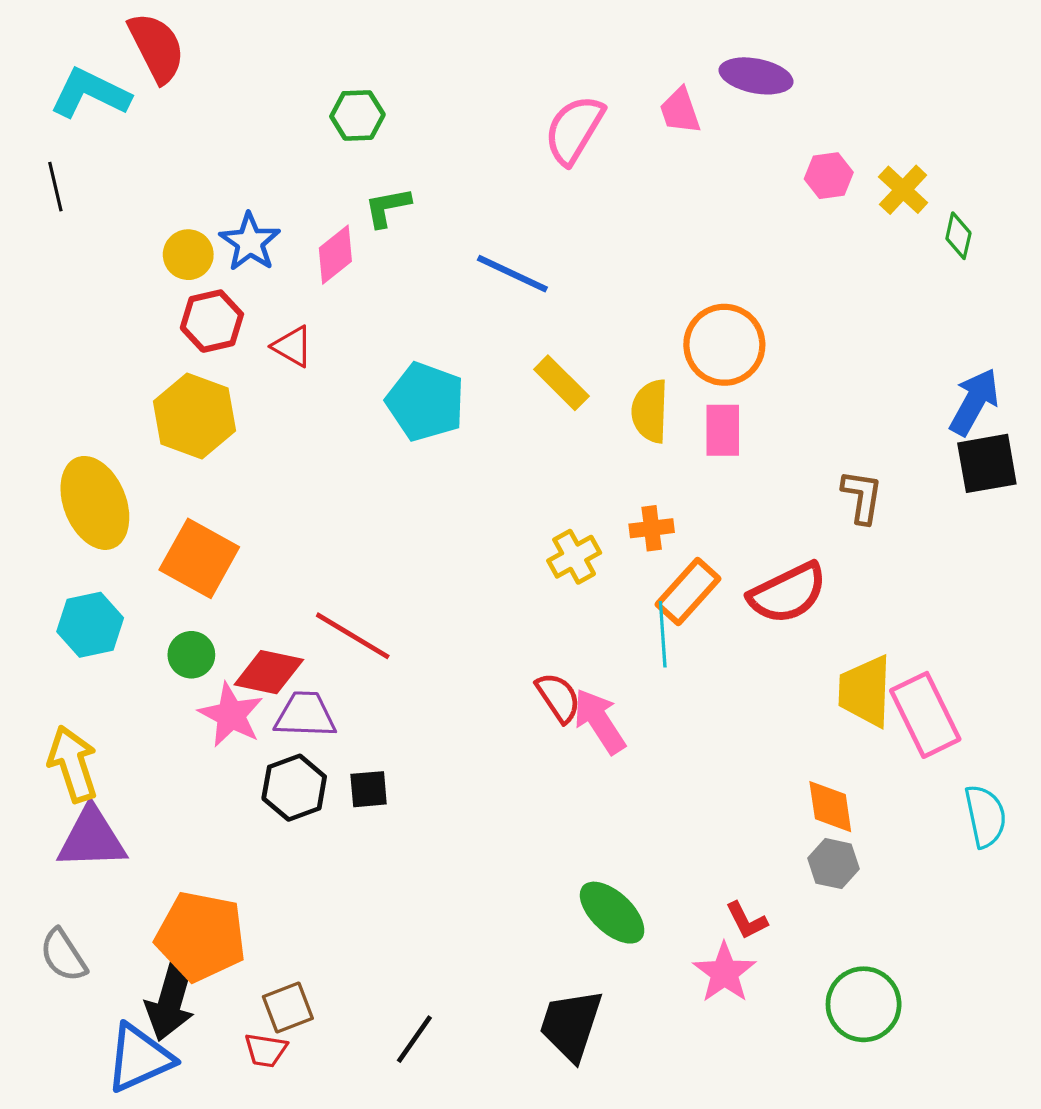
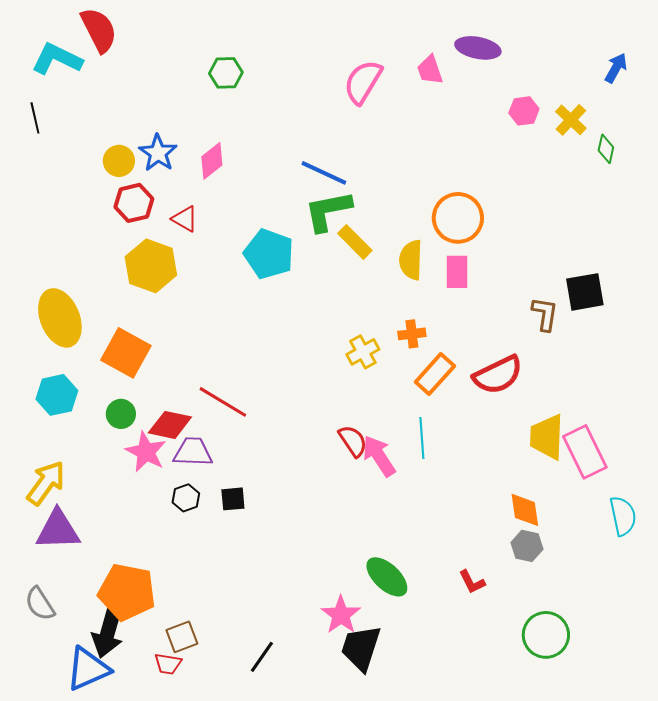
green L-shape: (387, 207) -> (328, 211), moved, size x1.6
blue arrow: (974, 402) -> (616, 68), moved, size x0.7
yellow hexagon: (195, 416) -> (151, 266), moved
black square: (987, 463) -> (585, 292), moved
cyan line: (663, 634) -> (422, 438), moved
yellow arrow: (73, 764) -> (46, 483), turned 54
black hexagon: (294, 788) -> (186, 498), size x0.7
pink star: (724, 973) -> (341, 615), moved

